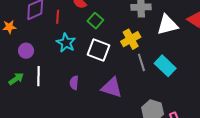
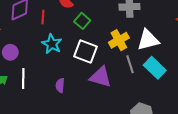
white triangle: (167, 25) -> (148, 40), moved
purple triangle: (112, 88) -> (101, 77), moved

